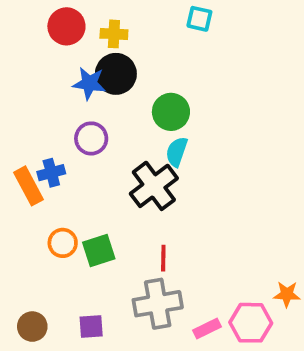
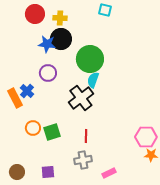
green circle: (171, 112) -> (90, 59), size x1.4
blue cross: (51, 173) -> (27, 91), turned -32
gray cross: (158, 304) -> (83, 160), size x0.7
pink hexagon: (251, 323) -> (146, 137), moved

